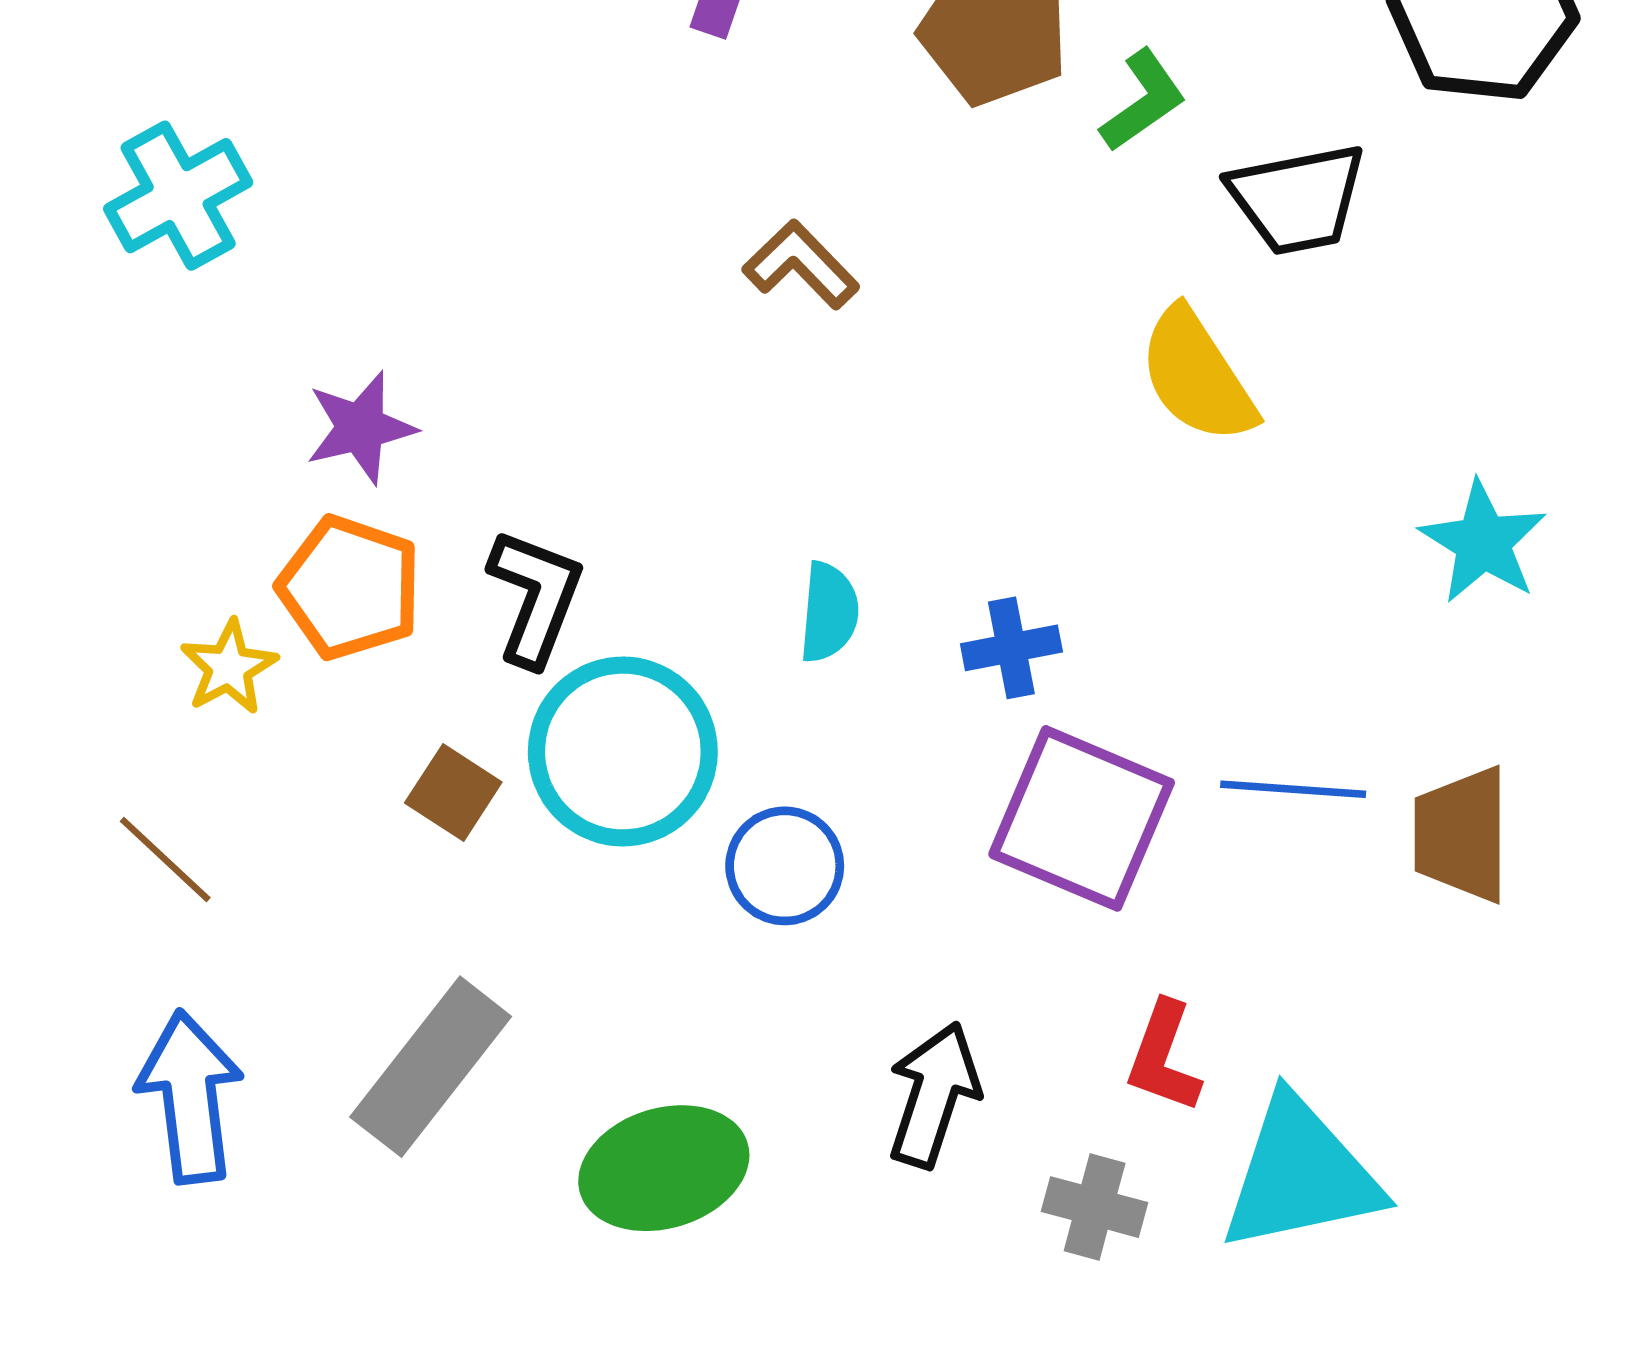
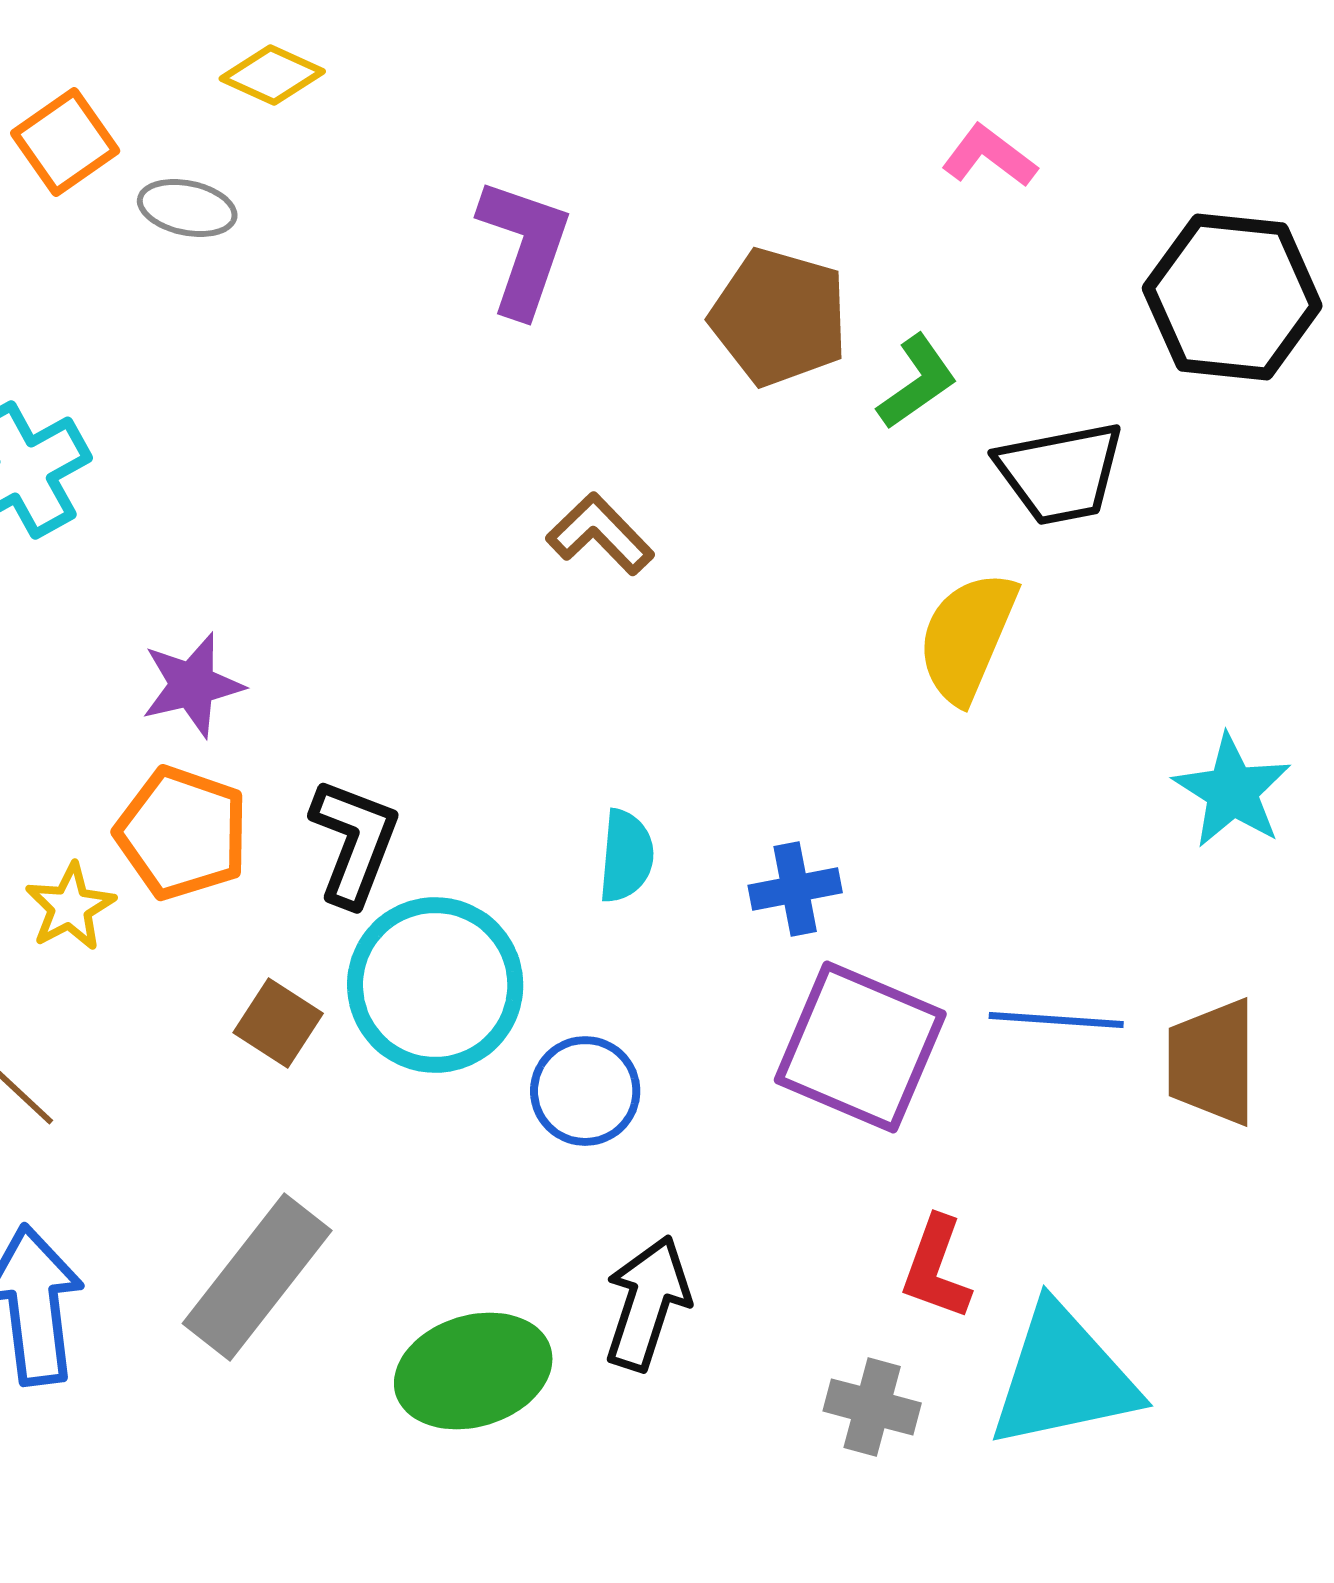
yellow semicircle: (1197, 376) -> (967, 637), turned 56
black arrow: (934, 1095) -> (647, 1303), moved

